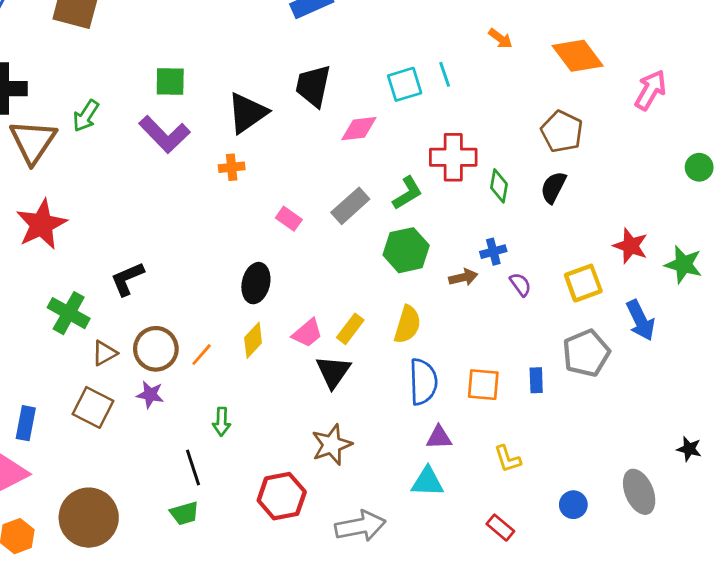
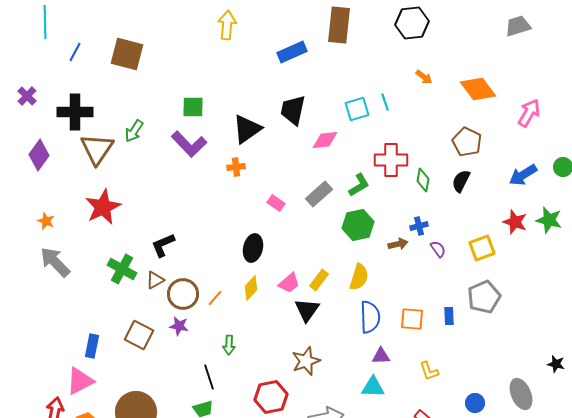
green star: (683, 264) -> (549, 220), moved
blue arrow: (641, 320) -> (523, 175), moved, turned 84
brown triangle: (104, 353) -> (155, 280), moved

